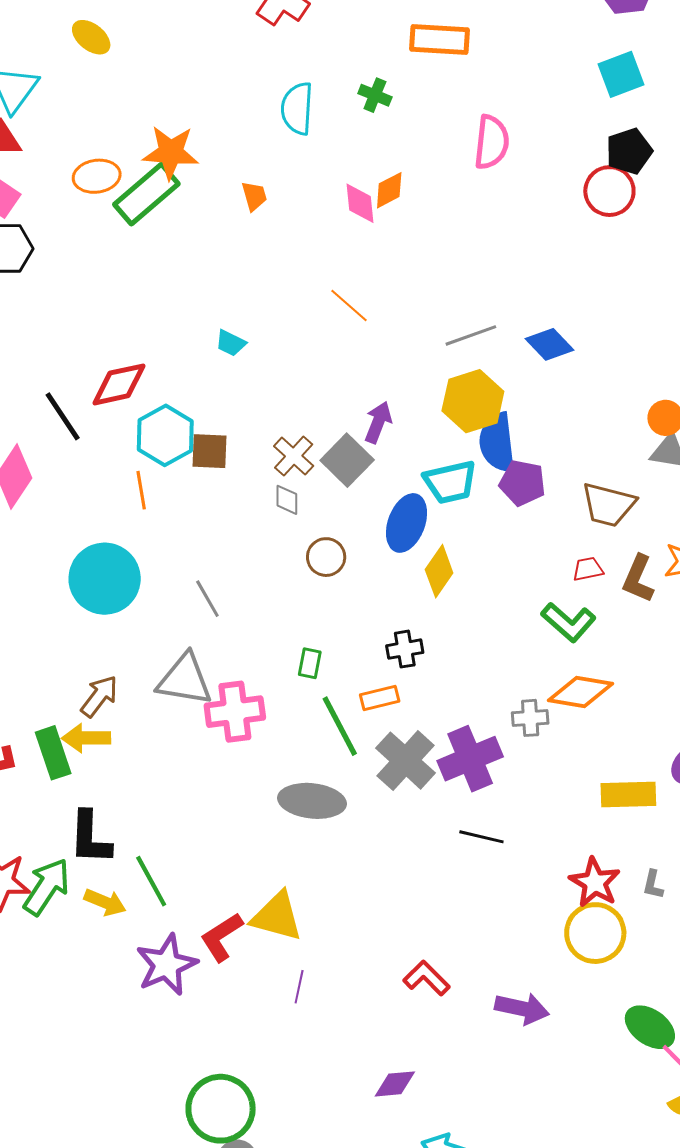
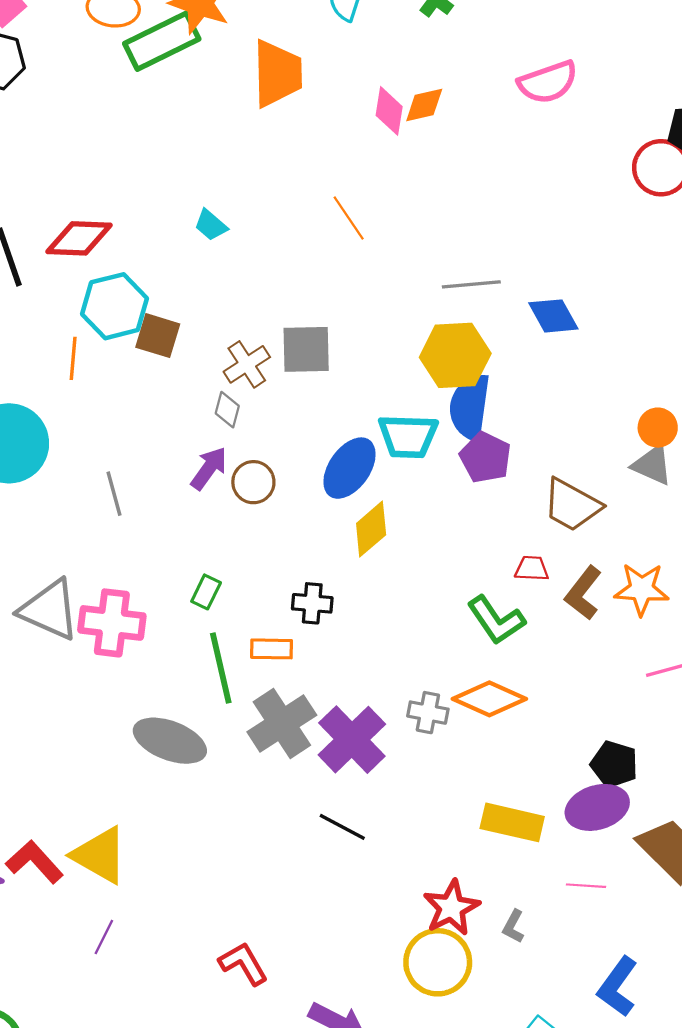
pink semicircle: (492, 142) -> (548, 82), turned 50
orange trapezoid: (254, 196) -> (277, 73), size x2.0
purple arrow: (378, 422) -> (209, 468), moved
gray square: (347, 460) -> (306, 349), moved, turned 30
gray triangle: (185, 680) -> (49, 610), moved
purple cross: (470, 759) -> (352, 740), turned -36
red L-shape: (222, 937) -> (34, 862), turned 66

